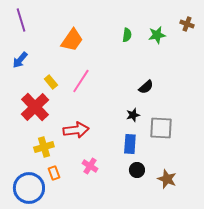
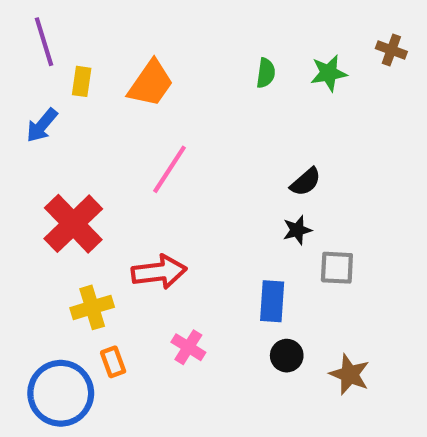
yellow rectangle: (51, 82) -> (82, 81), moved, turned 48
black star: (133, 115) -> (297, 230), moved
gray square: (161, 128) -> (337, 268), size x0.7

